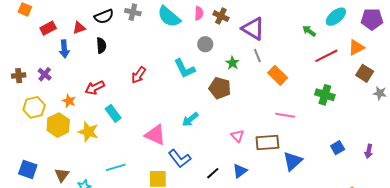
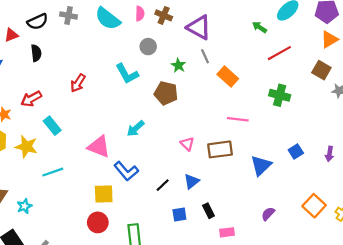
orange triangle: (356, 47) -> (329, 39), moved
blue triangle: (293, 161) -> (261, 165), moved
cyan line: (116, 167) -> (53, 172), moved

